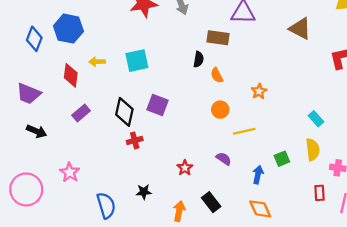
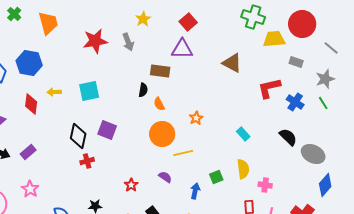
orange circle: (220, 110) -> (162, 134), size x1.6
purple rectangle: (81, 113) -> (28, 152), moved
cyan rectangle: (316, 119) -> (243, 134), moved

